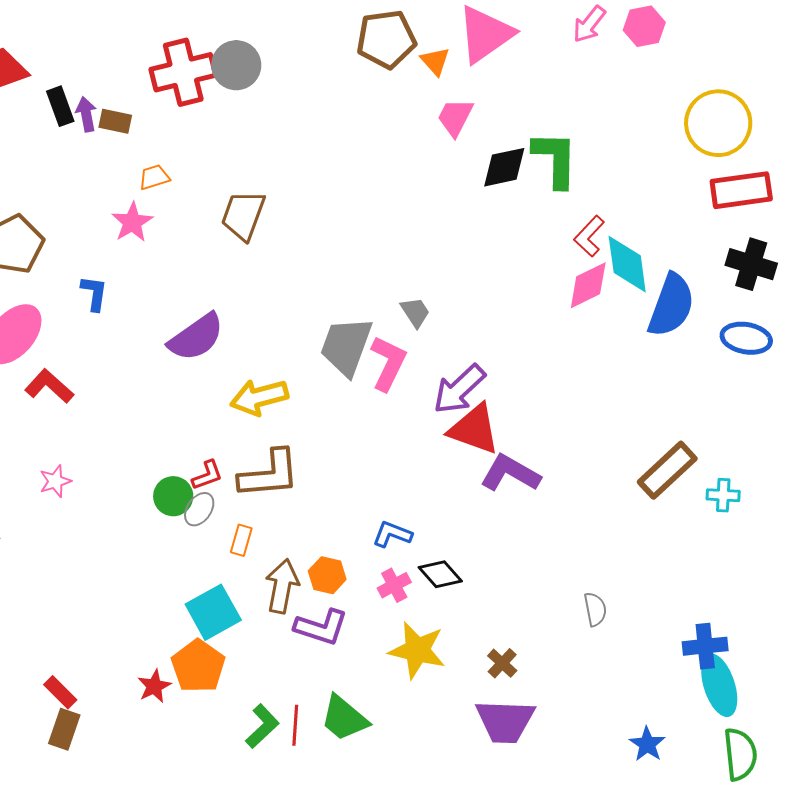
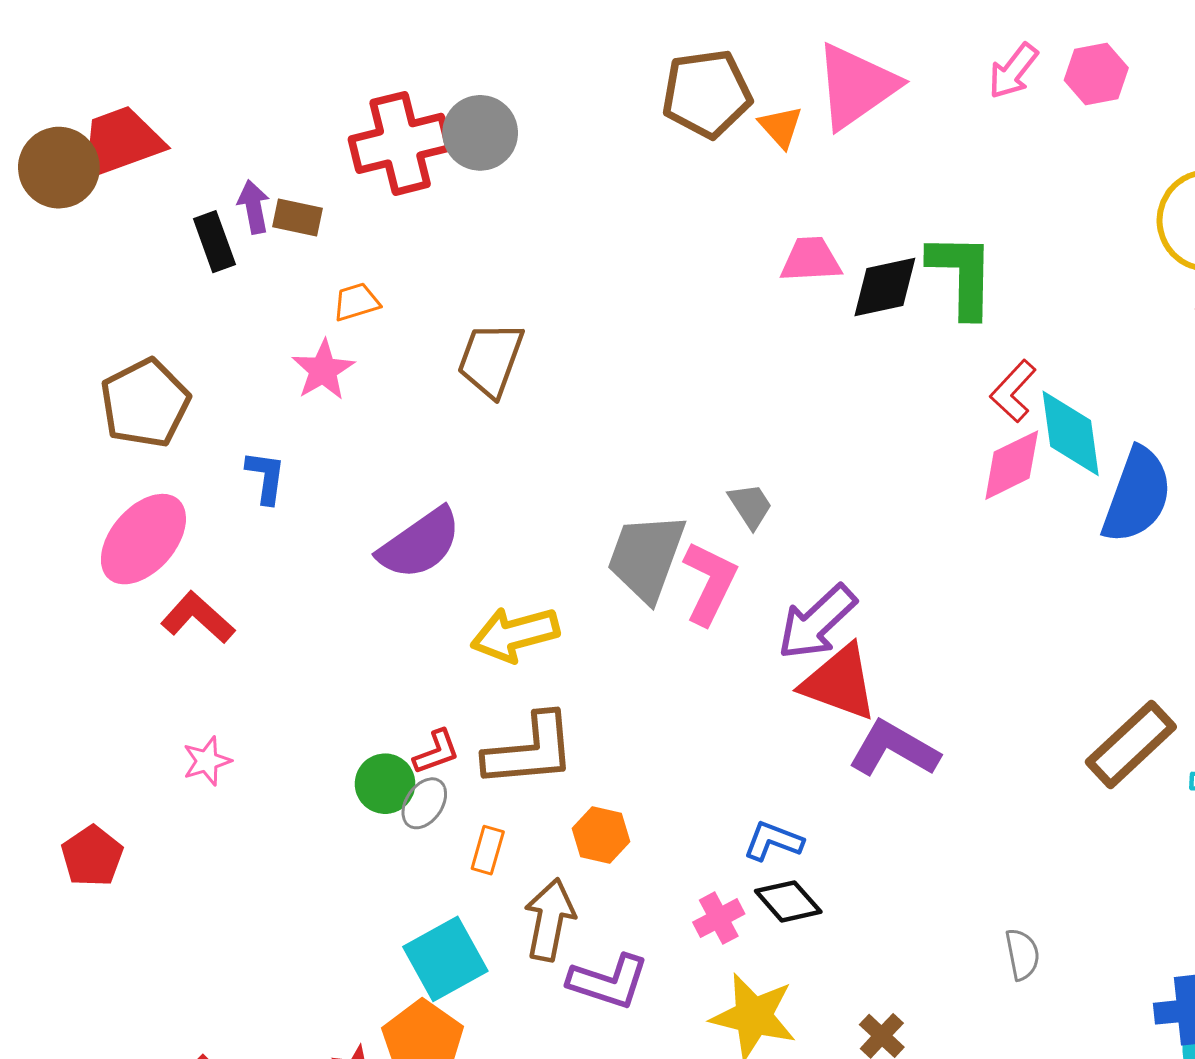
black rectangle: (60, 106) -> (214, 242), moved
pink trapezoid: (455, 117) -> (811, 260), moved, turned 60
blue L-shape: (392, 534) -> (773, 841), moved
orange hexagon: (327, 575) -> (601, 835), moved

